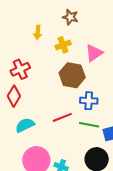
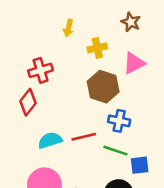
brown star: (70, 17) -> (131, 22), moved
cyan semicircle: (25, 125) -> (50, 140), moved

